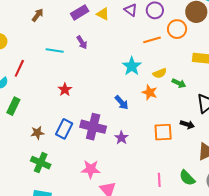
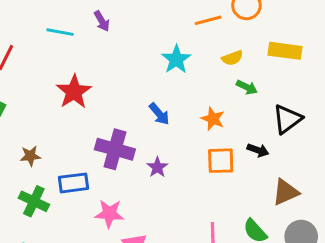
yellow semicircle: (160, 73) -> (232, 58), moved
red star: (65, 90) -> (74, 92), size x1.6
orange star: (150, 92) -> (213, 119), moved
blue rectangle: (64, 129) -> (74, 183), moved, turned 54

